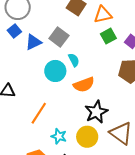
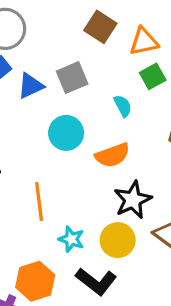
gray square: (59, 37) -> (72, 78), turned 30
cyan semicircle: (74, 60) -> (123, 106), moved
orange line: (39, 113) -> (39, 201), turned -40

